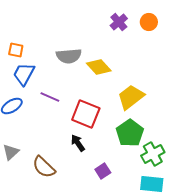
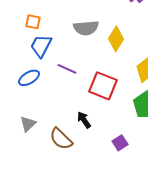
yellow diamond: (99, 67) -> (116, 39), turned 75
black arrow: (78, 143) -> (84, 120), moved

